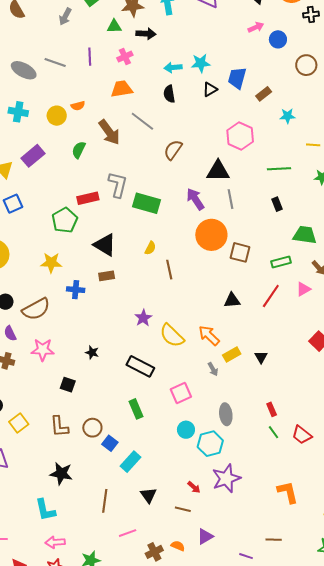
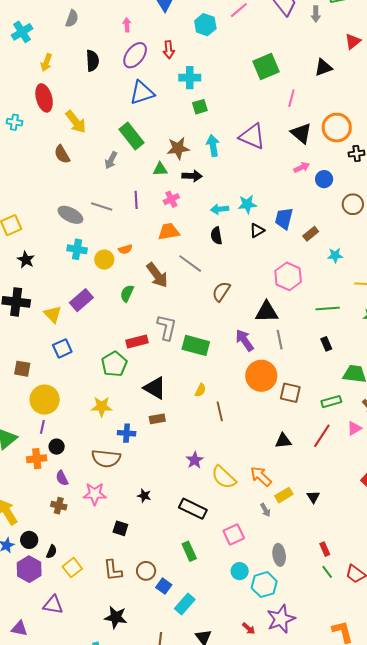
cyan cross: (18, 112) -> (77, 249), moved
brown semicircle: (36, 309) -> (106, 458), moved, turned 36

